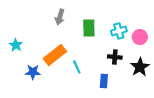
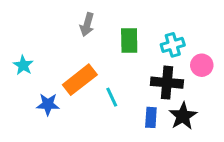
pink circle: (140, 37) -> (202, 65), moved
black cross: (115, 57) -> (167, 83), size x1.5
black star: (140, 67) -> (183, 116), moved

